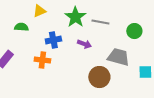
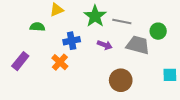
gray trapezoid: (118, 57) -> (138, 45), moved
orange cross: (42, 60) -> (60, 62), turned 35

